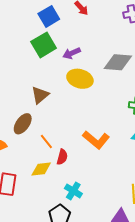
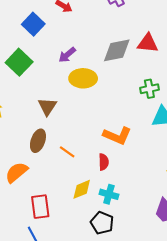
green square: (44, 45) -> (19, 62), moved
red semicircle: (62, 157) -> (104, 162), moved
yellow diamond: (41, 169) -> (82, 189), moved

